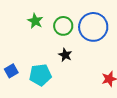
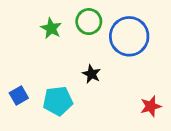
green circle: (63, 26) -> (89, 22), moved

